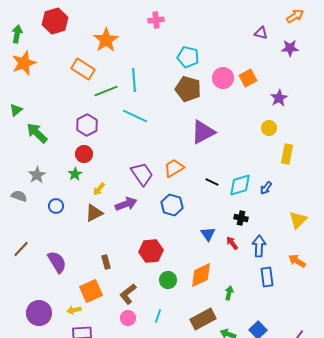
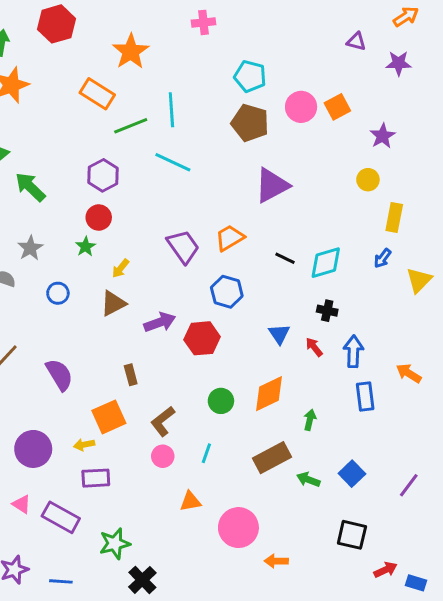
blue arrow: (266, 188) -> (383, 258), moved
purple arrow: (126, 204) -> (160, 322), moved
yellow triangle: (298, 220) -> (419, 280), moved
red hexagon: (151, 251) -> (202, 338), moved

